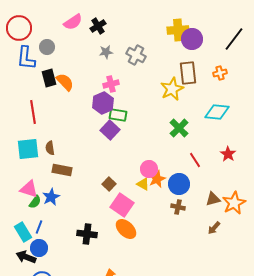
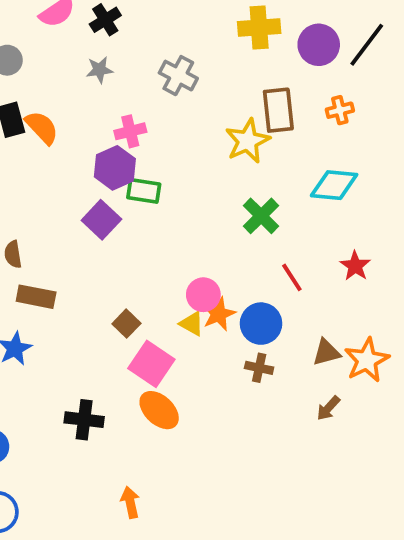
purple circle: (192, 39) -> (319, 45), moved
gray star: (106, 52) -> (100, 70), moved
purple square: (110, 130) -> (101, 220), moved

